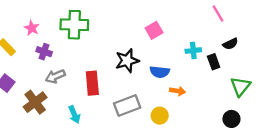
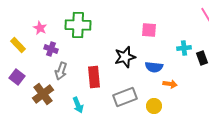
pink square: (154, 30) -> (149, 30), turned 35
gray arrow: (55, 76) -> (61, 71), turned -48

